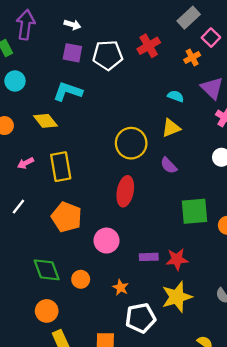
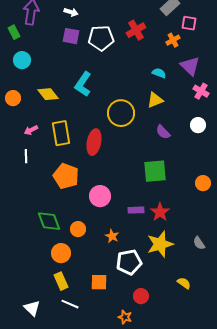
pink square: (211, 38) -> (189, 23), turned -35
cyan L-shape: (68, 92) -> (83, 84), moved, turned -75
purple semicircle: (169, 165) -> (163, 132), moved
red ellipse: (125, 191) -> (94, 142), moved
white line: (18, 207) -> (26, 156), moved, turned -40
green square: (194, 211) -> (155, 171), moved
red star: (177, 259) -> (160, 212), turned -30
orange circle: (47, 311) -> (61, 253), moved

